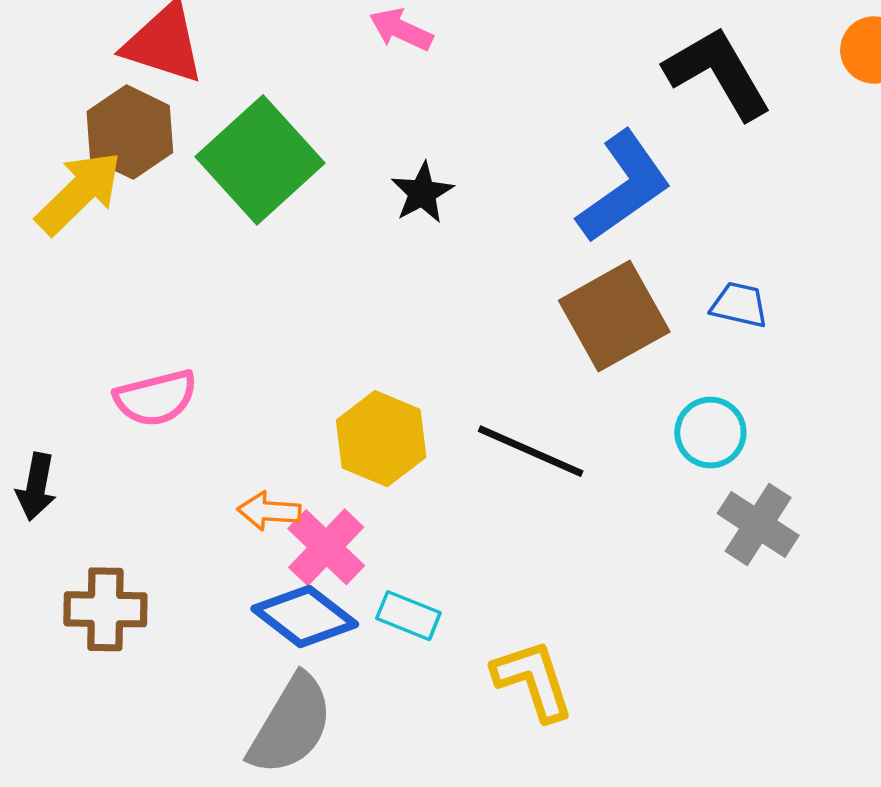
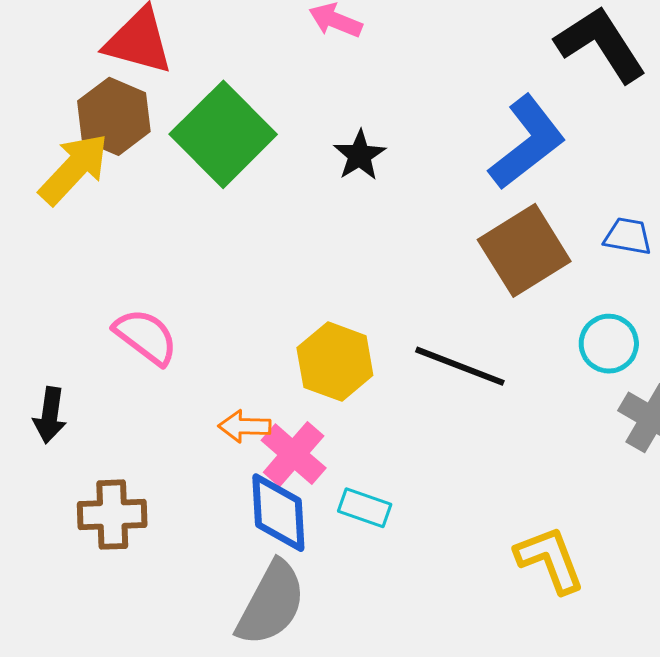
pink semicircle: (156, 398) -> (146, 337), turned -126
blue diamond: (305, 616) -> (278, 513), turned 52
yellow L-shape: (533, 680) -> (550, 560), moved

